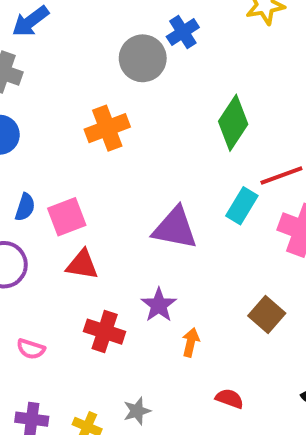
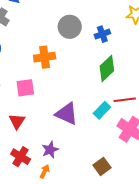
blue cross: (183, 32) -> (102, 34), moved
pink square: (67, 217) -> (25, 88), moved
red triangle: (82, 265) -> (17, 121), turned 42
orange arrow: (191, 342) -> (45, 171), moved

